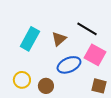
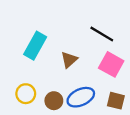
brown triangle: (59, 39) -> (69, 60), moved
blue ellipse: (69, 65) -> (81, 97), moved

